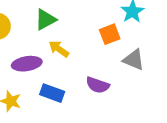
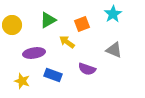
orange square: (110, 34) -> (82, 24), moved
yellow arrow: (59, 49) -> (67, 42), moved

